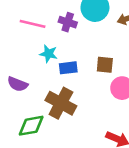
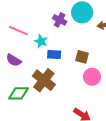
pink line: (33, 24) -> (18, 31), moved

